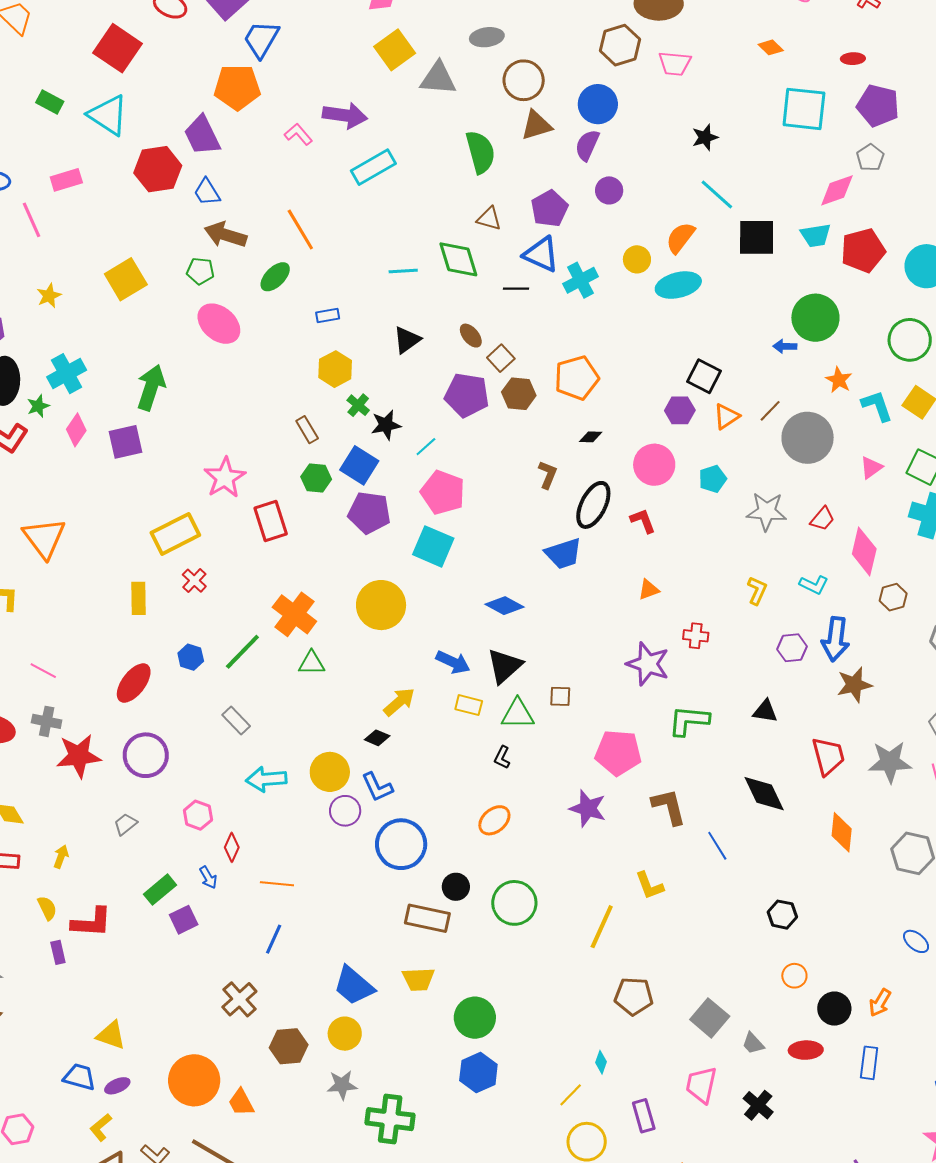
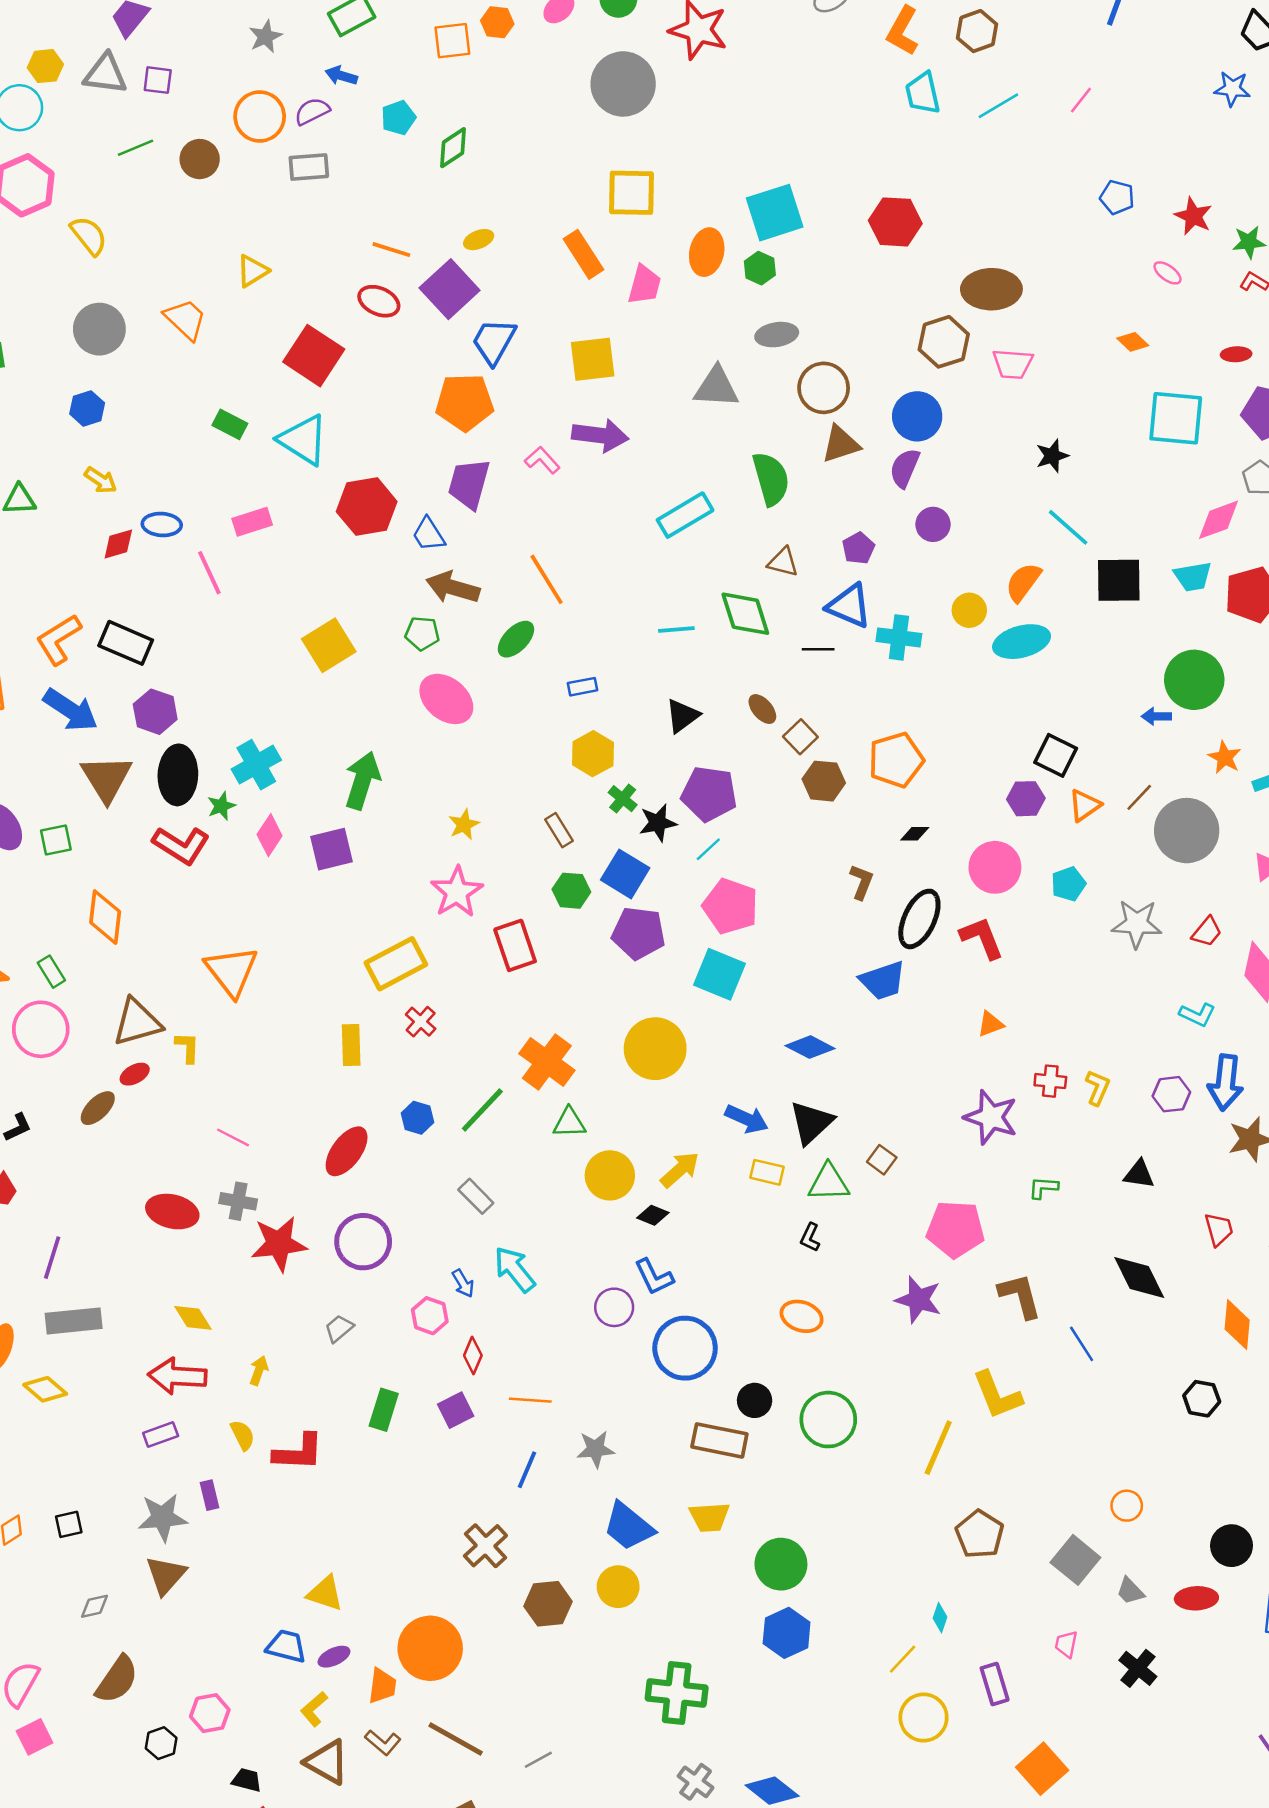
yellow square: (395, 50) -> (593, 359), moved, turned 30
purple trapezoid: (202, 135) -> (469, 484), moved, turned 42
cyan rectangle: (373, 167) -> (685, 515), moved
purple pentagon: (549, 209) -> (858, 548), size x0.7
cyan cross: (581, 280) -> (899, 637), turned 36
yellow star: (49, 296) -> (464, 825), moved
purple pentagon: (467, 395) -> (709, 794), moved
red L-shape: (643, 521) -> (982, 938), size x1.4
yellow L-shape: (757, 591) -> (1098, 1088), moved
brown square: (560, 696) -> (882, 1160), turned 35
green L-shape: (689, 721) -> (1043, 1188), size x0.6
red trapezoid: (828, 756) -> (1219, 1229), size x0.7
yellow circle: (330, 772) -> (610, 1175), moved
cyan arrow: (266, 779) -> (515, 1269), turned 57
orange ellipse: (494, 820) -> (802, 1316), turned 60
blue arrow: (208, 877) -> (463, 1283), moved
yellow L-shape: (649, 886) -> (997, 1395), size x1.4
green rectangle: (160, 890) -> (384, 1410), turned -32
black hexagon: (782, 915) -> (1202, 1399), moved
purple square: (184, 920) -> (456, 1410), moved
purple rectangle: (58, 952) -> (209, 1495), moved
orange circle: (794, 976) -> (1127, 1506), moved
brown pentagon: (634, 996) -> (980, 1534), turned 30
gray star: (342, 1085) -> (596, 1449), moved
pink trapezoid: (701, 1085) -> (1066, 1644), size x0.6
orange trapezoid: (241, 1102) -> (382, 1686), moved, turned -144

